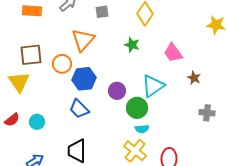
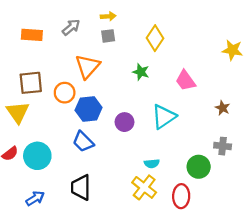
brown star: (194, 78) -> (223, 108), moved
green circle: (137, 108) -> (199, 167), moved
cyan circle: (37, 122) -> (37, 156), size x1.6

